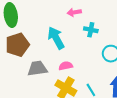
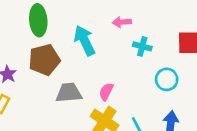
cyan arrow: (56, 38) -> (85, 40), moved
pink semicircle: (66, 66) -> (106, 92), turned -56

